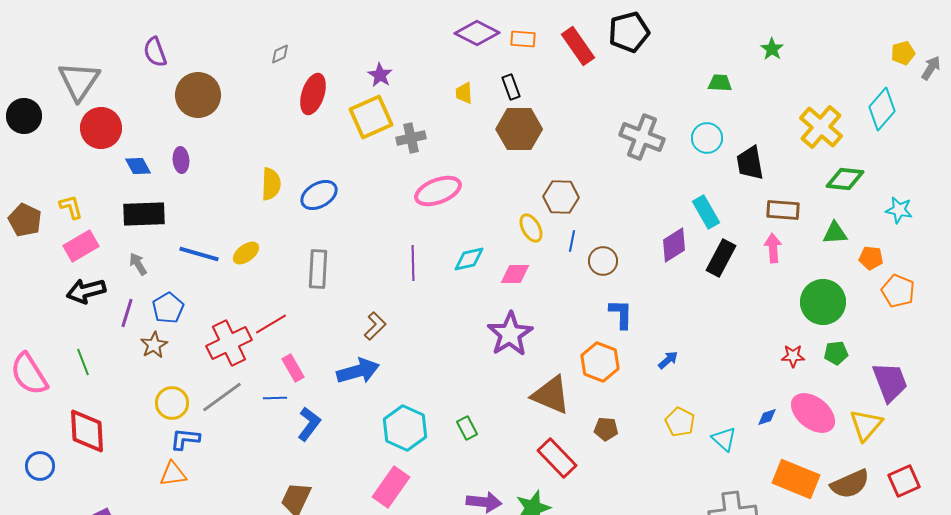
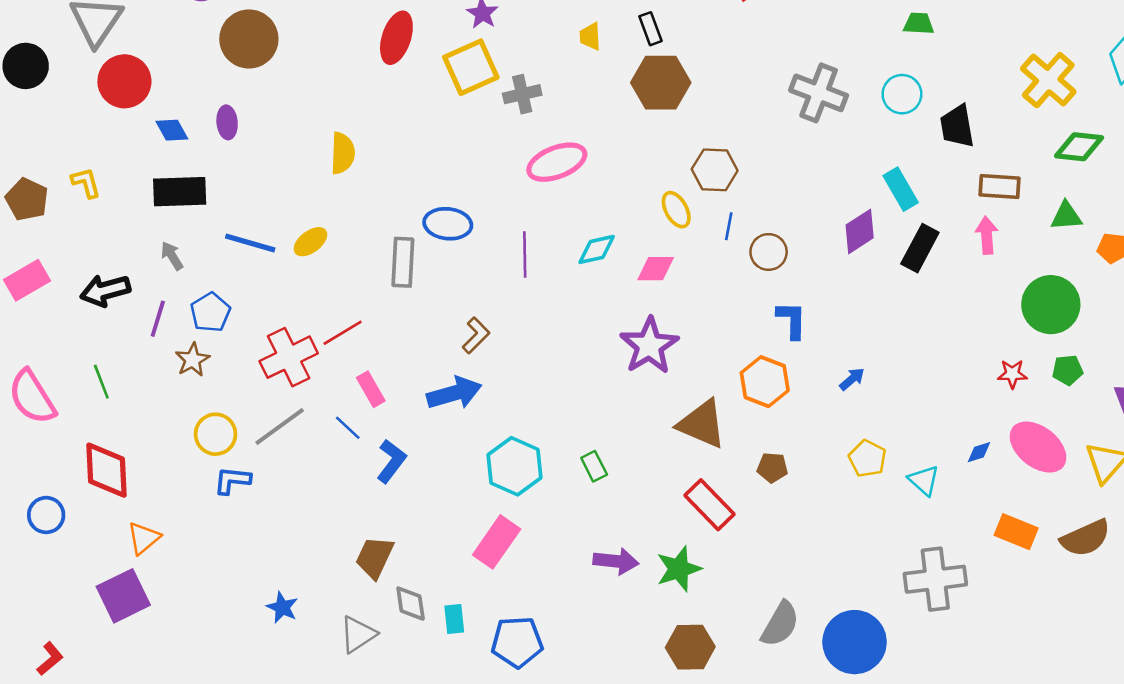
blue ellipse: (319, 195) -> (448, 224), moved, turned 36
pink rectangle: (81, 246) -> (27, 280), moved
blue line: (275, 398) -> (348, 428), turned 45
orange triangle: (173, 474) -> (144, 538), moved, turned -32
orange rectangle: (796, 479) -> (1016, 532), size x0.7

